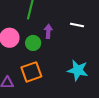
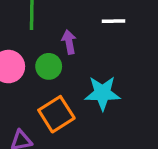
cyan star: (78, 70) -> (103, 93), moved

